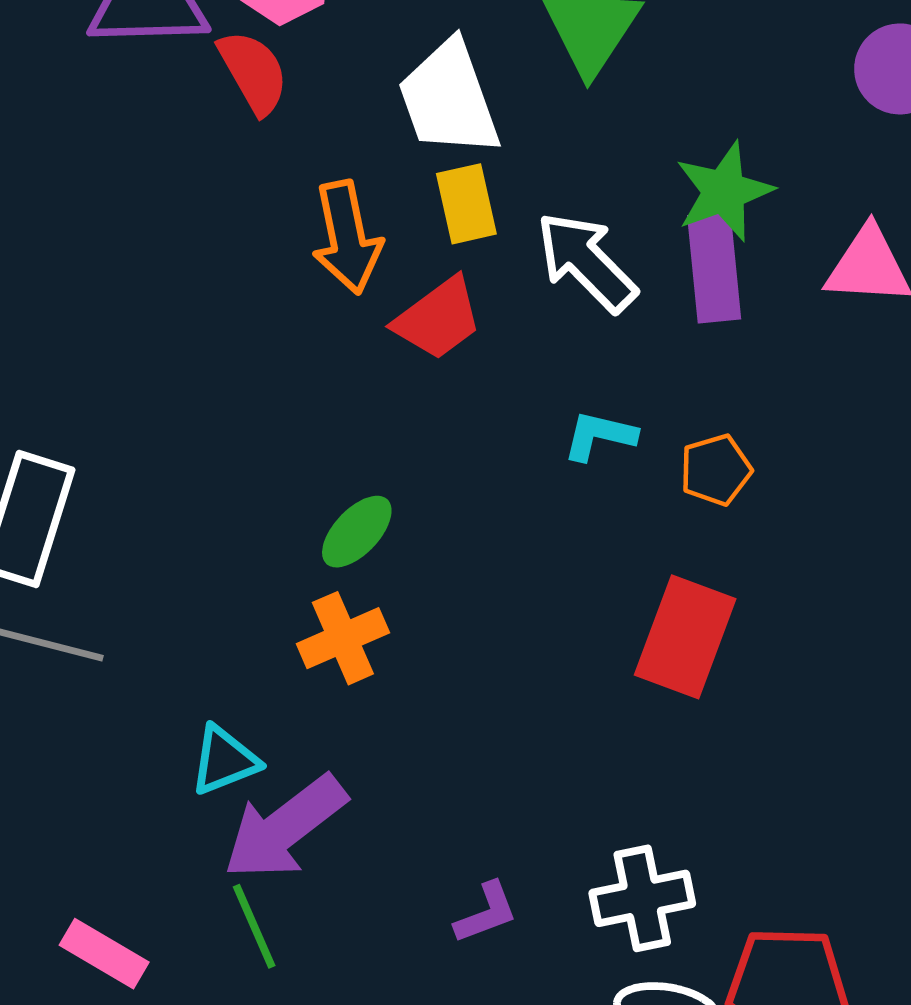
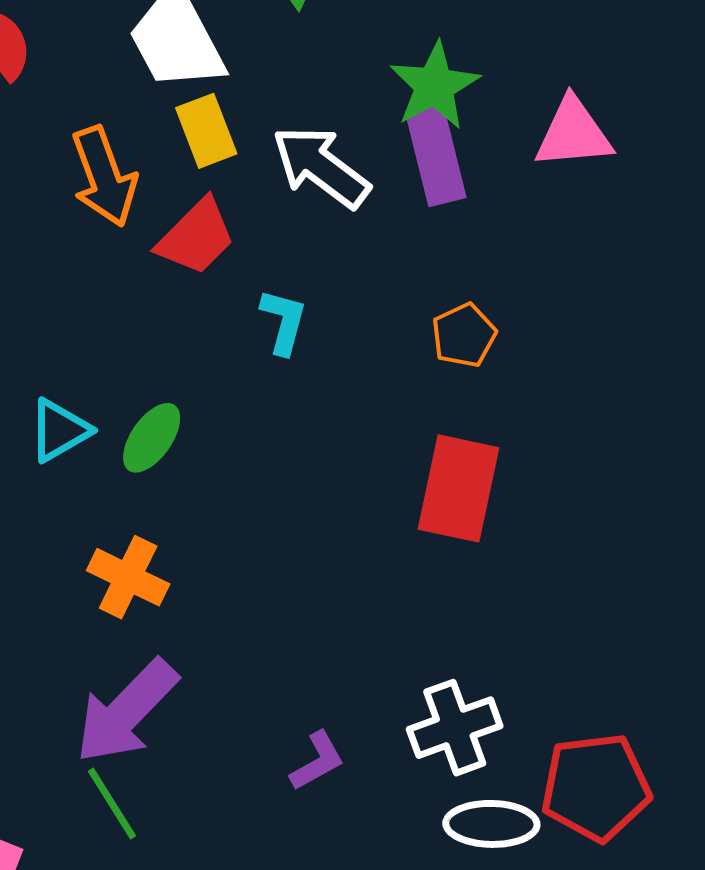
cyan L-shape: (600, 436) -> (284, 321), moved, turned 100
orange cross: (343, 638) -> (128, 577), moved, turned -32
cyan triangle: (224, 760) -> (59, 430), moved

